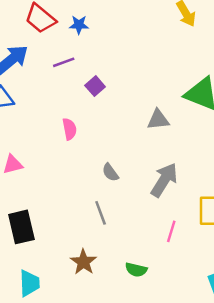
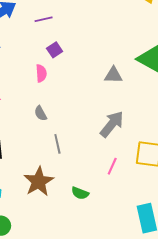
purple square: (95, 86) -> (55, 50), moved
gray semicircle: (110, 172) -> (41, 113), moved
brown star: (84, 262) -> (39, 181), size x1.4

